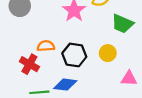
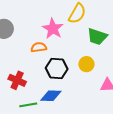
orange semicircle: (46, 46) -> (39, 47), moved

